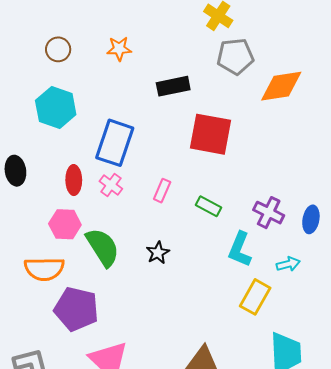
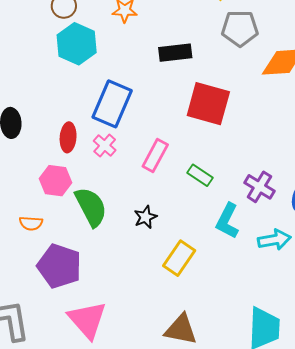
cyan hexagon: (56, 107) -> (77, 44), moved
pink rectangle: (162, 191) -> (155, 156), size x1.4
cyan arrow: (288, 264) -> (274, 240), size x1.4
orange semicircle: (44, 269) -> (31, 223), size x0.6
yellow rectangle: (255, 297) -> (179, 258), moved

